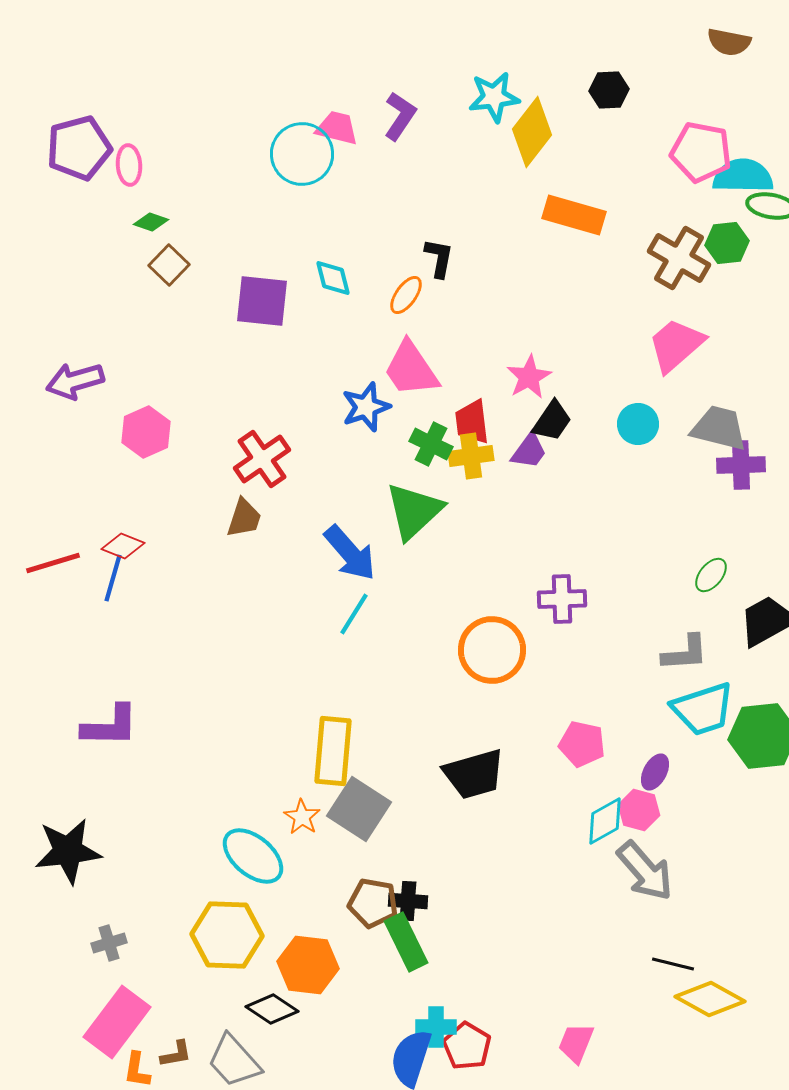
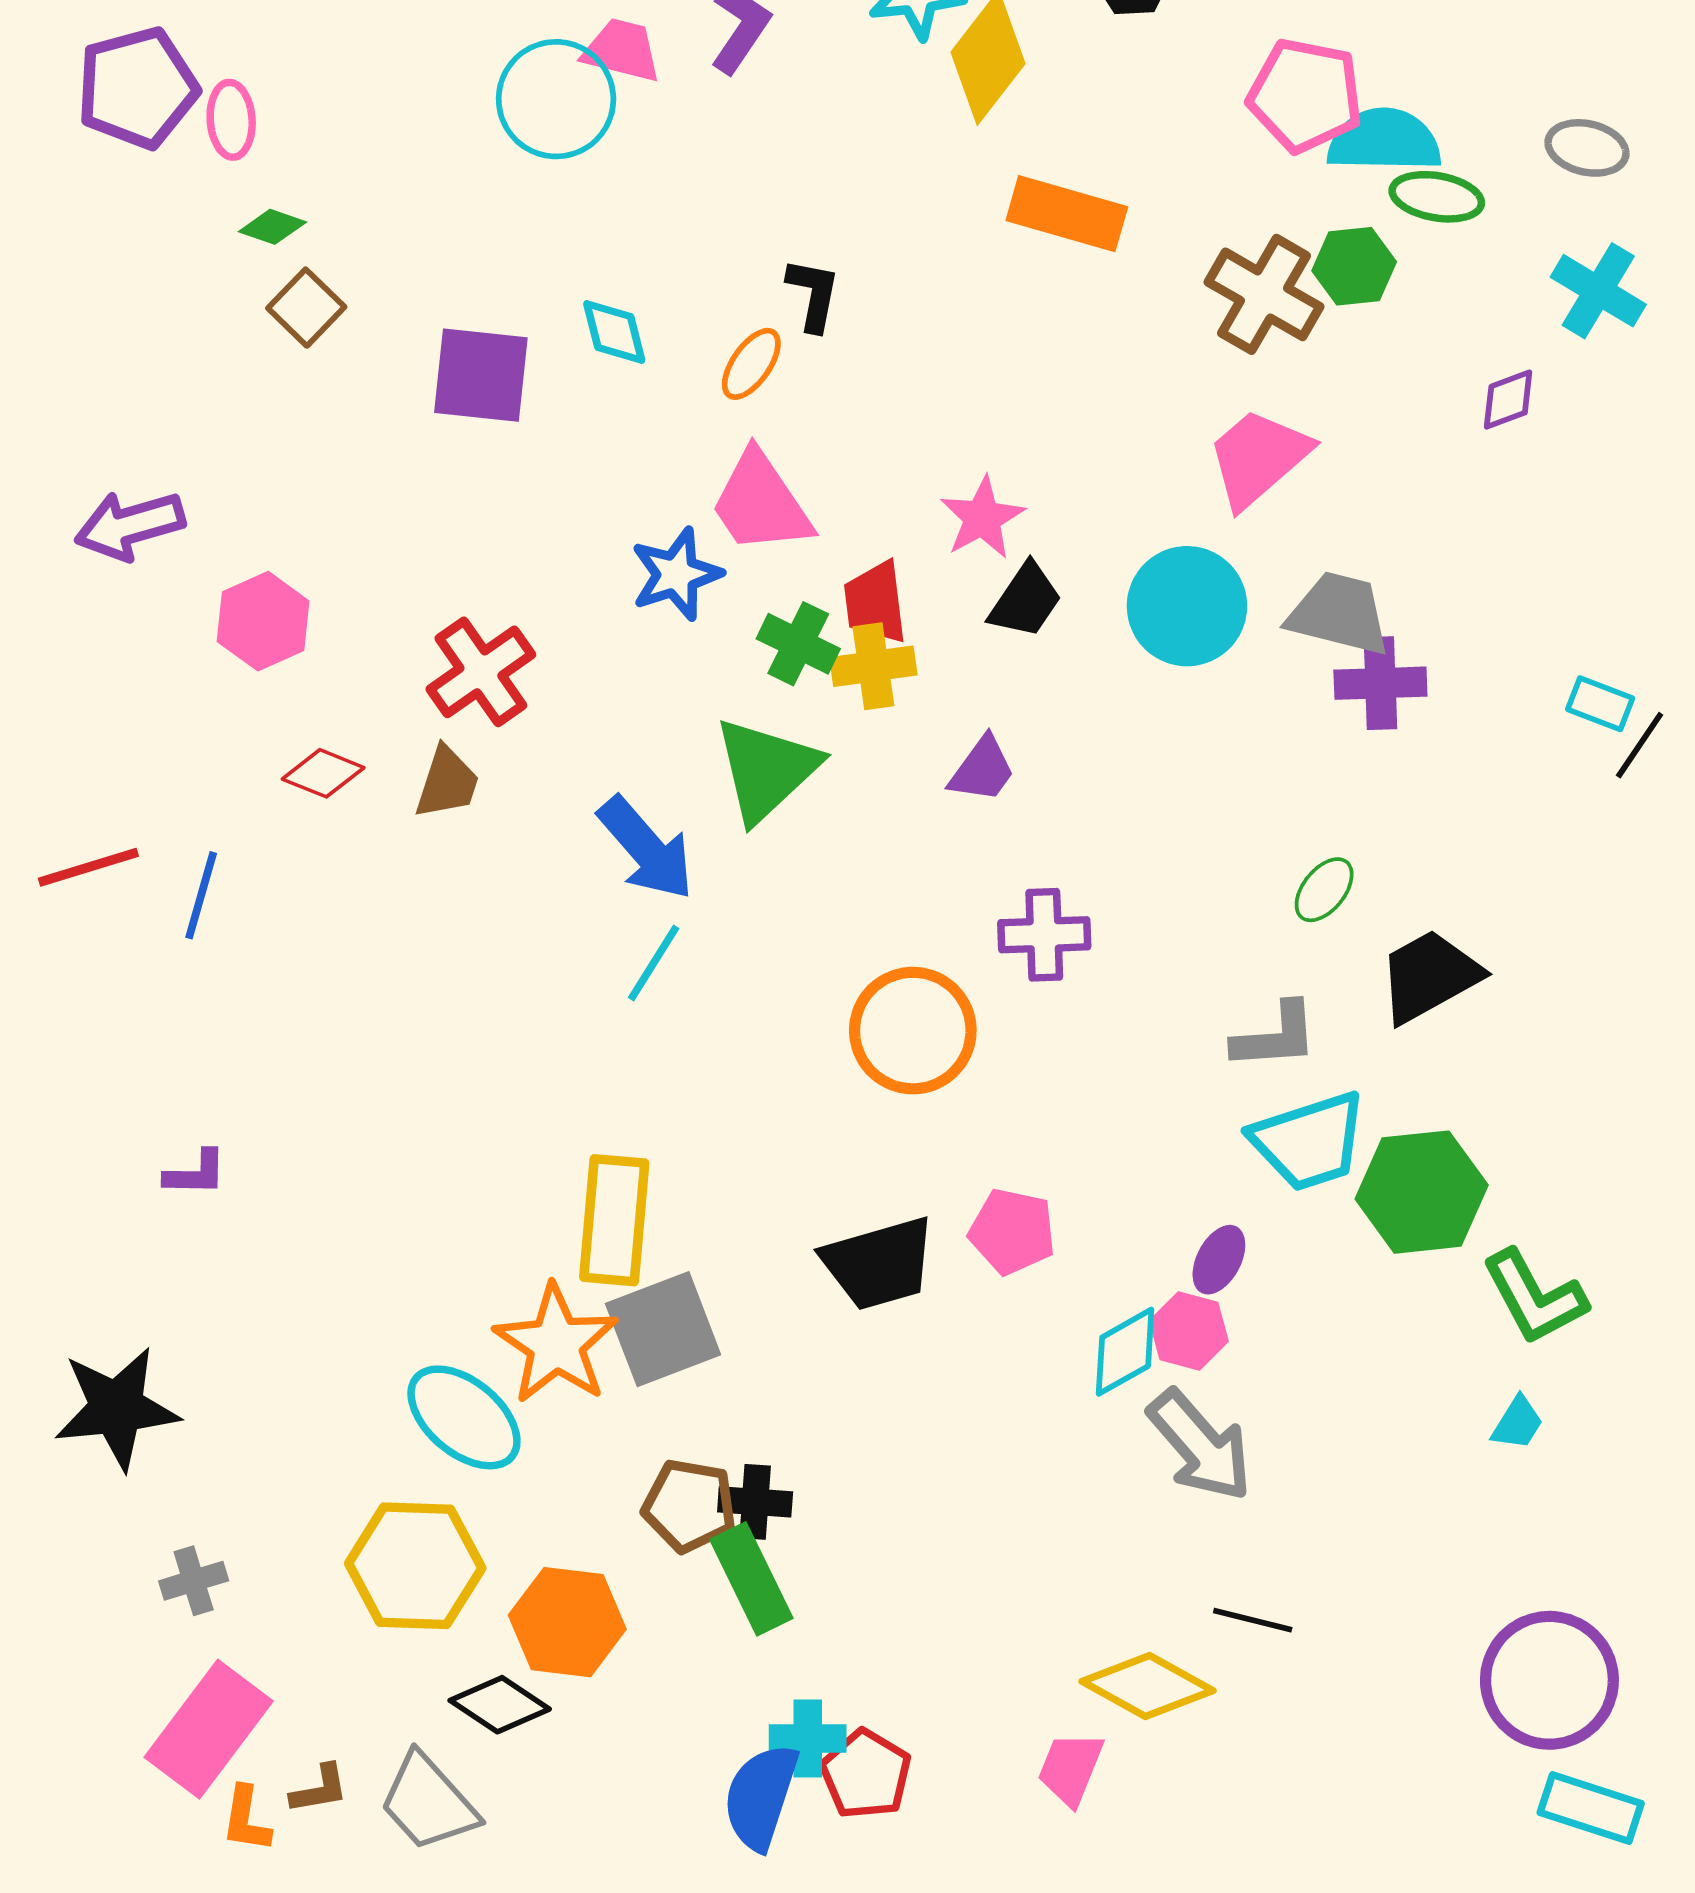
cyan circle: (638, 424) -> (1187, 606), size x1.5
purple trapezoid: (529, 451) -> (982, 770), moved
red diamond: (123, 546) -> (323, 773), moved
purple L-shape: (110, 726) -> (195, 1173), size x0.6
pink pentagon: (582, 744) -> (1012, 1231), moved
gray square: (359, 809) -> (663, 1329), turned 36
orange star: (302, 817) -> (556, 1344), size x1.8
yellow diamond: (710, 999) -> (1148, 1686), moved

